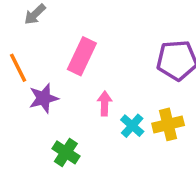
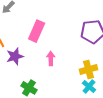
cyan cross: (132, 126) -> (89, 87), moved

